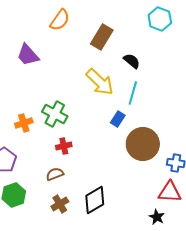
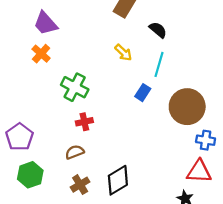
yellow arrow: (100, 82) -> (123, 53), size x0.6
orange cross: (24, 123) -> (41, 54), moved, turned -30
brown circle: (143, 144) -> (187, 107), moved

